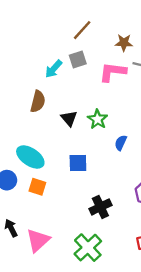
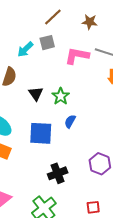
brown star: (124, 43) -> (90, 22), moved
blue semicircle: (121, 143) -> (70, 121), moved
blue square: (78, 163) -> (41, 133), size x1.4

